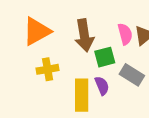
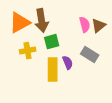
brown arrow: (84, 35) -> (42, 21), moved
green square: (105, 57) -> (52, 42), moved

